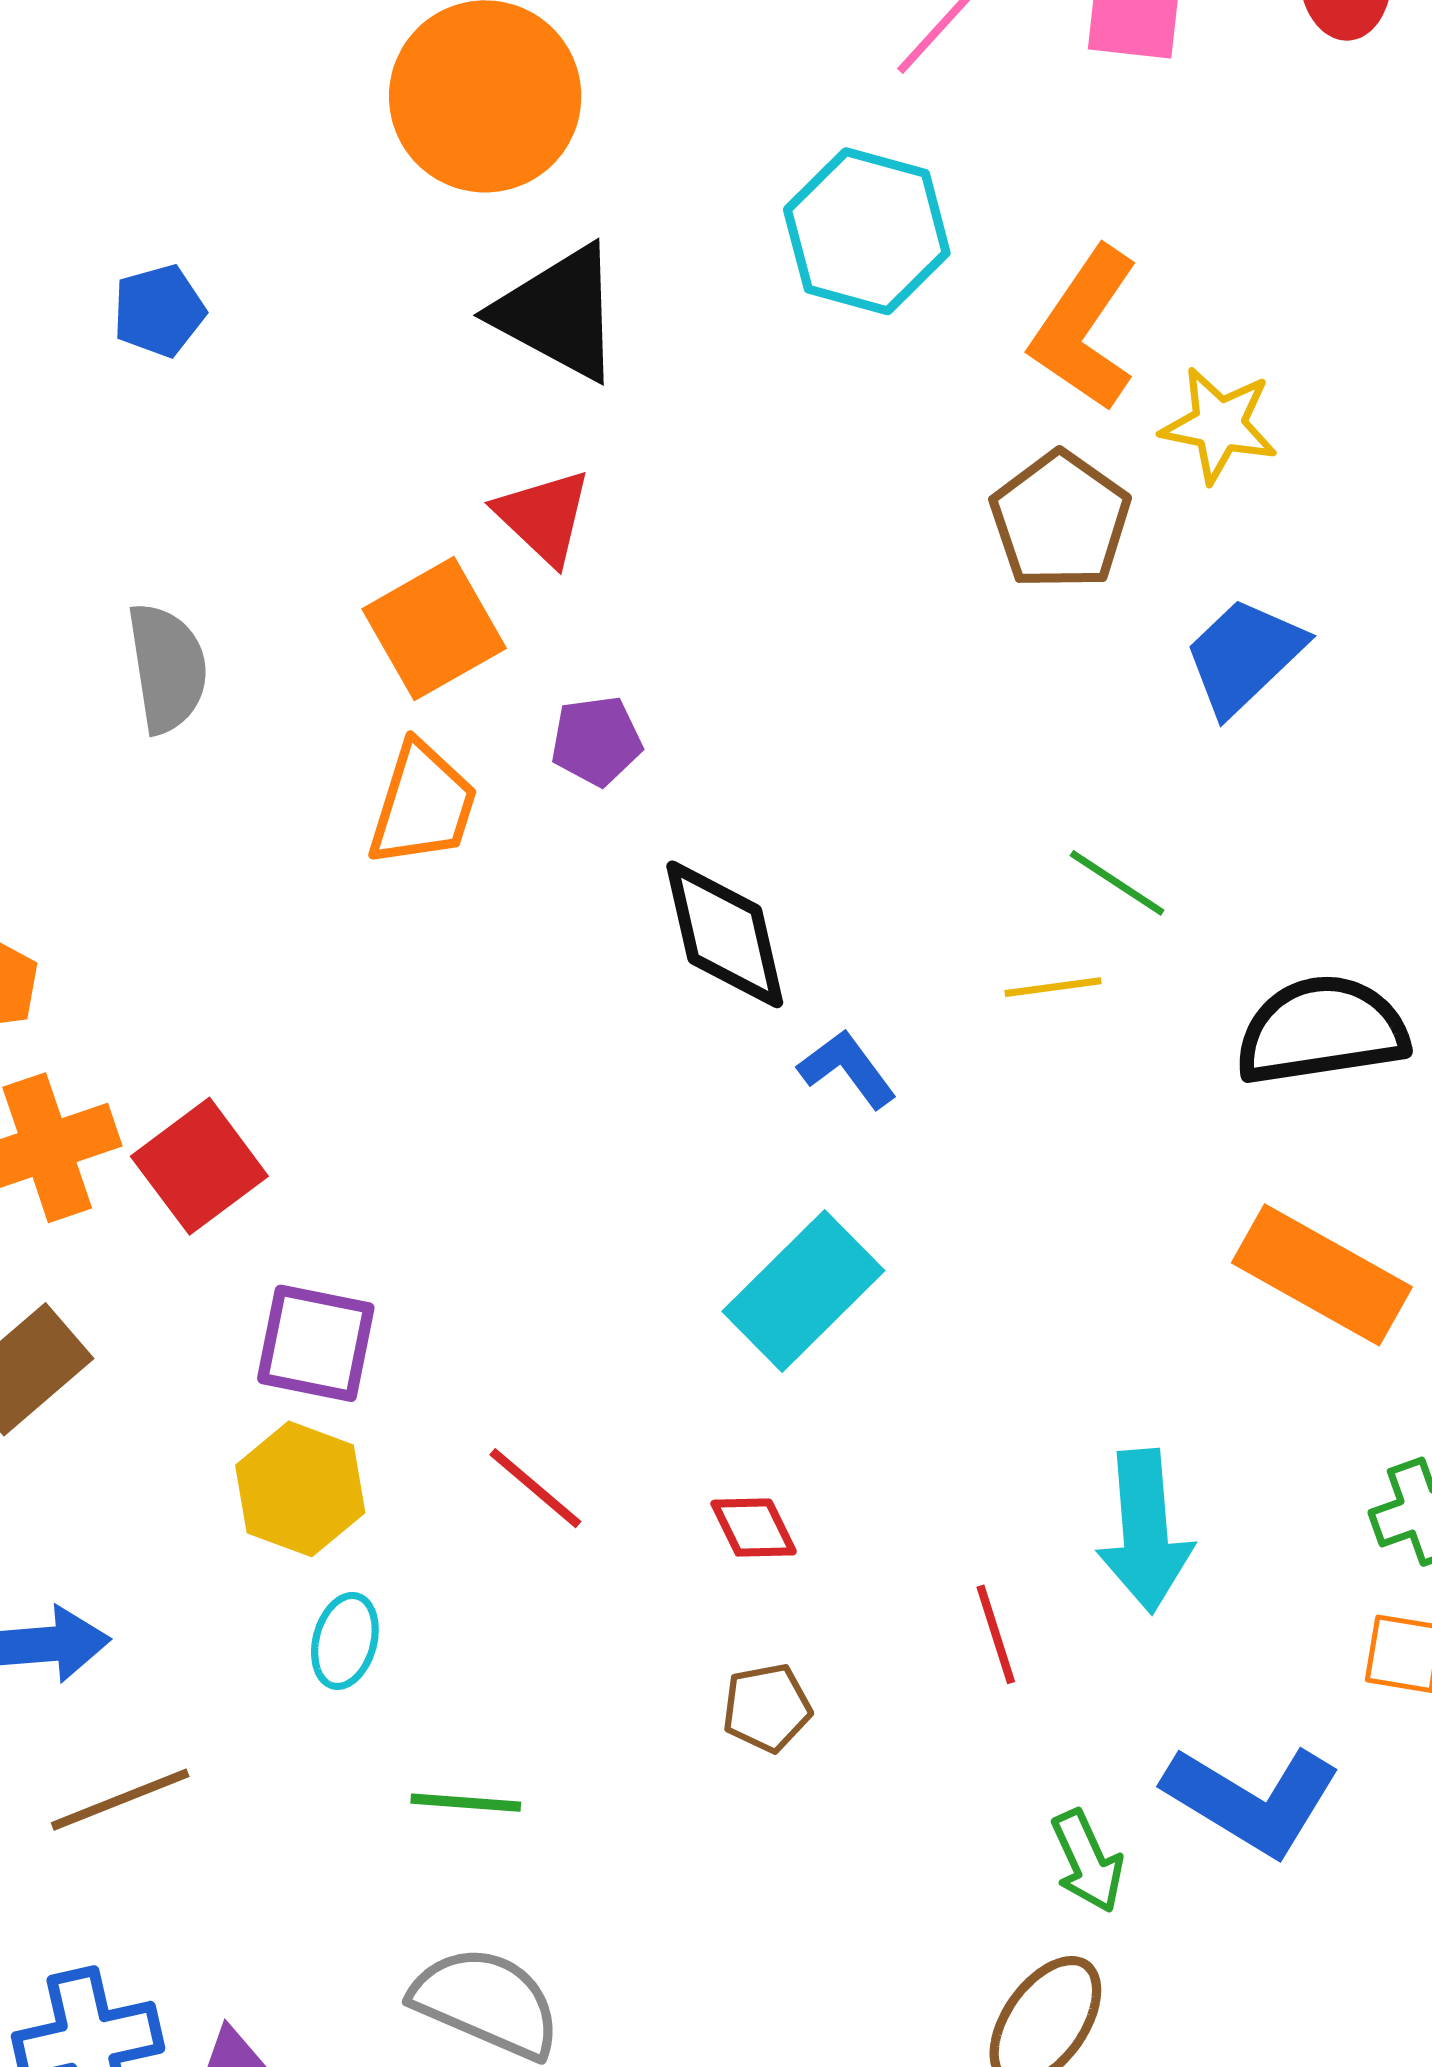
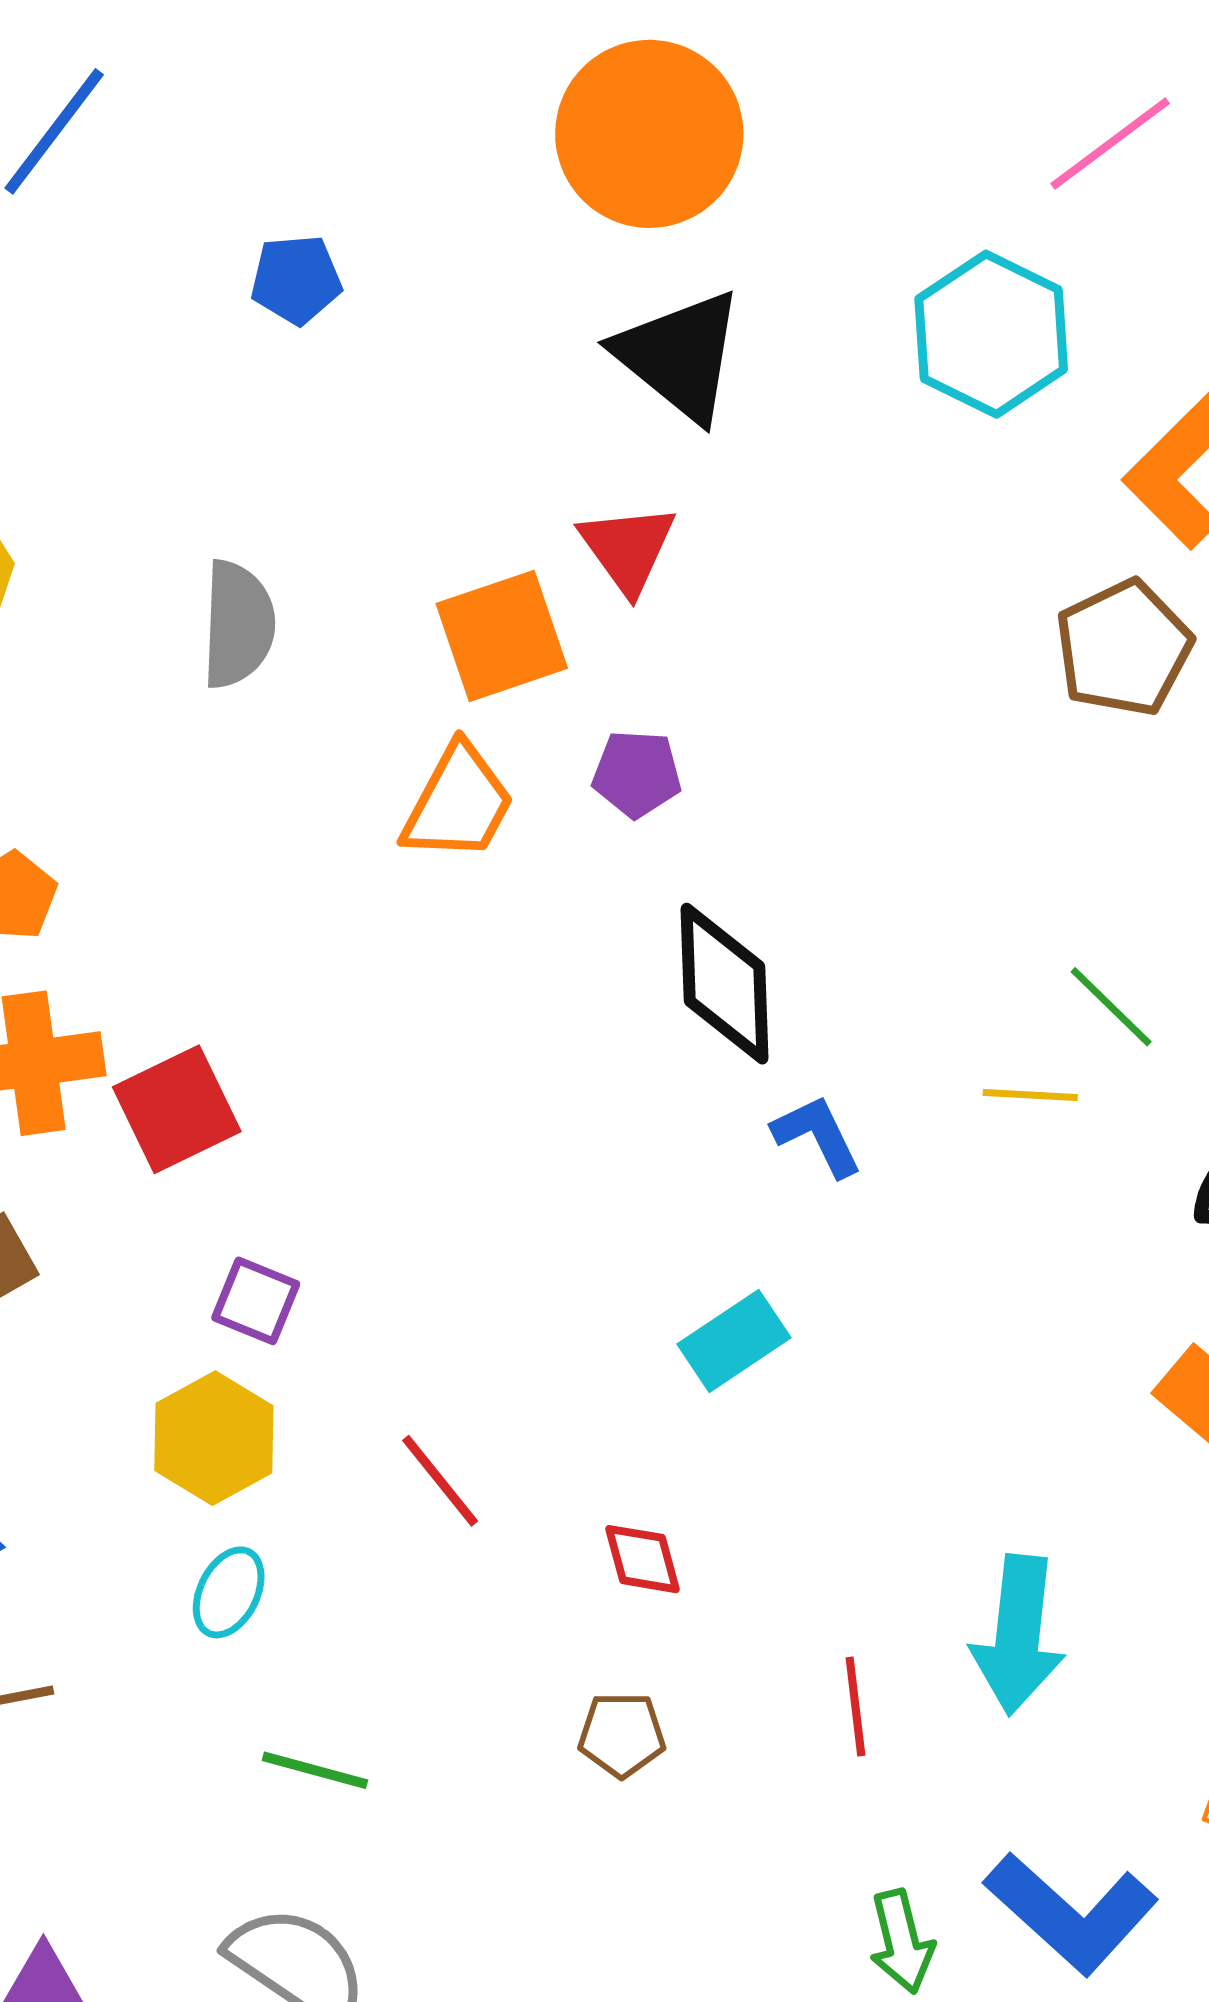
cyan rectangle: (803, 1291) -> (734, 1341), size x0.7
purple square: (316, 1343) -> (256, 1301), size x0.7

